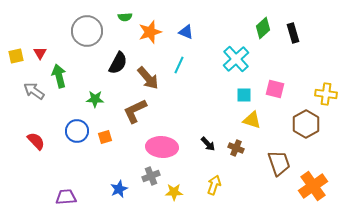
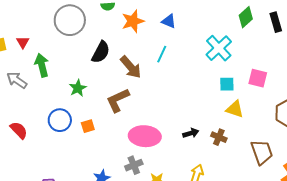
green star: (95, 99) -> (78, 88), turned -30
black arrow: (208, 144) -> (191, 133), turned -63

